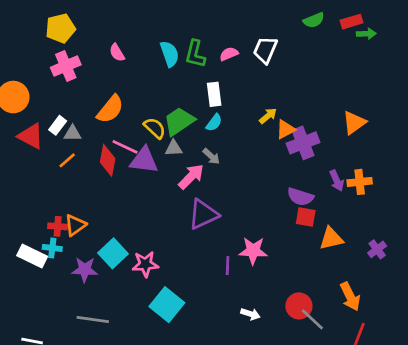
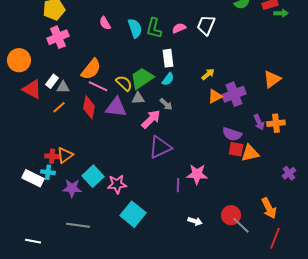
pink semicircle: (117, 53) -> (105, 23), moved
orange triangle: (285, 129) -> (215, 96), moved
pink line: (125, 147) -> (98, 86), moved
orange triangle: (331, 239) -> (250, 153), moved

